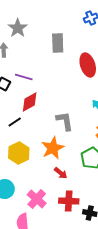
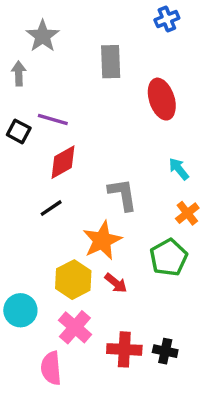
black line: (15, 122) -> (51, 208), moved
yellow hexagon: (19, 153) -> (73, 280), moved
red cross: (69, 201) -> (124, 349), moved

